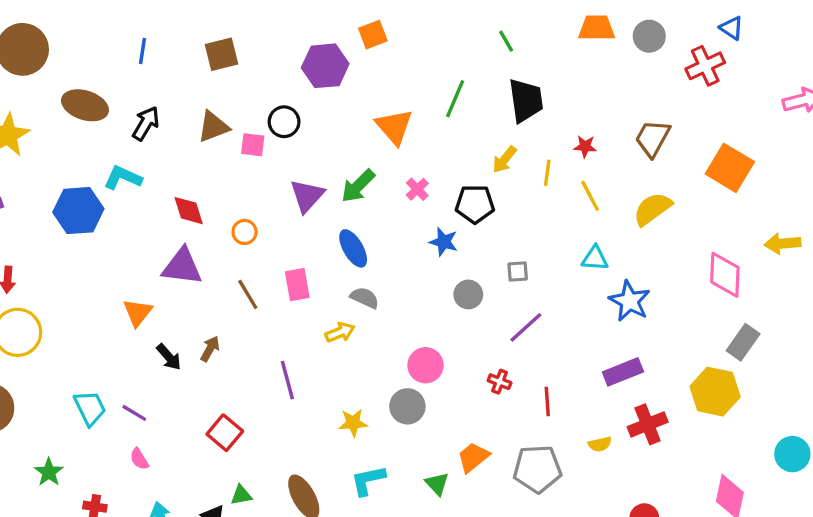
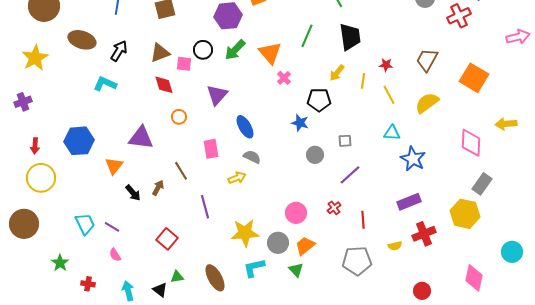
green arrow: (358, 186) -> (235, 50), moved
pink cross: (417, 189) -> (284, 78), moved
blue hexagon: (78, 211) -> (79, 141), moved
red diamond: (189, 211) -> (164, 85), moved
brown line: (248, 294) -> (181, 171), moved
pink circle: (426, 365) -> (296, 213), moved
red cross: (500, 382) -> (334, 208), turned 32
gray circle: (407, 406) -> (278, 243), moved
yellow star: (353, 423) -> (245, 233), size x1.6
orange trapezoid: (473, 457) -> (305, 246), moved

